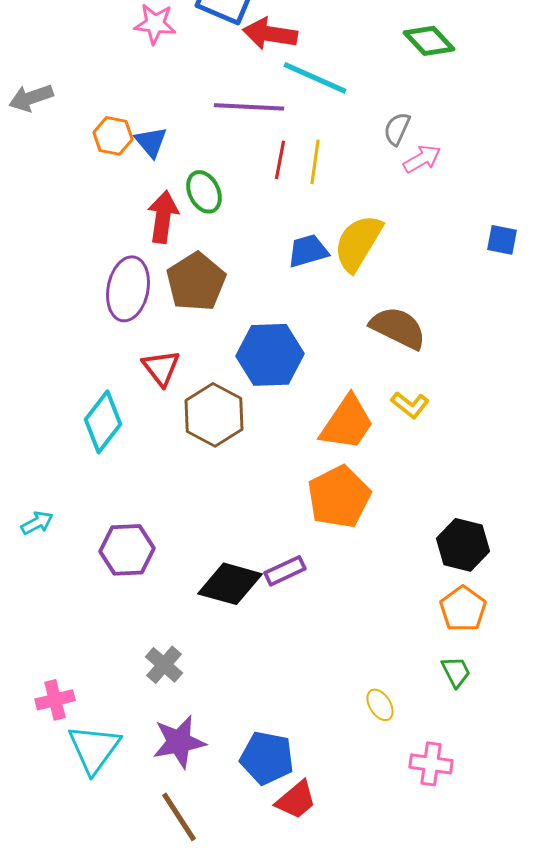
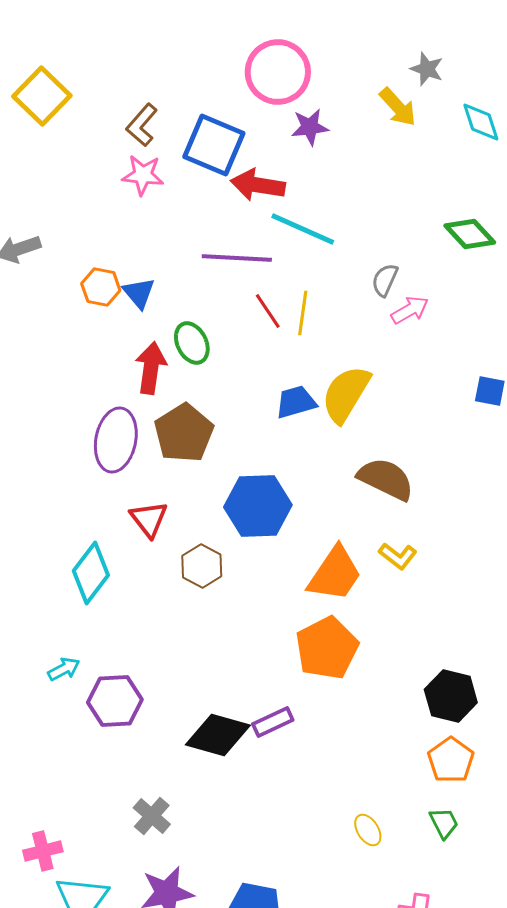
green diamond: (429, 41) -> (470, 234), moved
red line: (280, 160) -> (268, 311), turned -45
brown hexagon: (214, 415) -> (202, 566), size x0.7
cyan arrow: (37, 523) -> (64, 669), moved
yellow ellipse: (380, 705) -> (368, 830), moved

